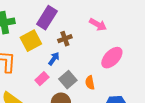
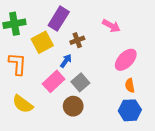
pink rectangle: (42, 79) -> (54, 81), size x1.5
orange semicircle: (90, 83) -> (130, 86), moved

